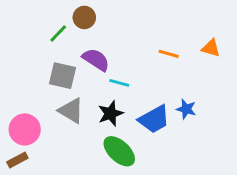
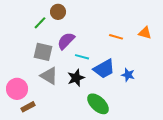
purple semicircle: (96, 60) -> (66, 41), turned -78
blue trapezoid: (154, 119) -> (104, 69), moved
green ellipse: (119, 151) -> (98, 104), moved
brown rectangle: (17, 160) -> (28, 107), moved

